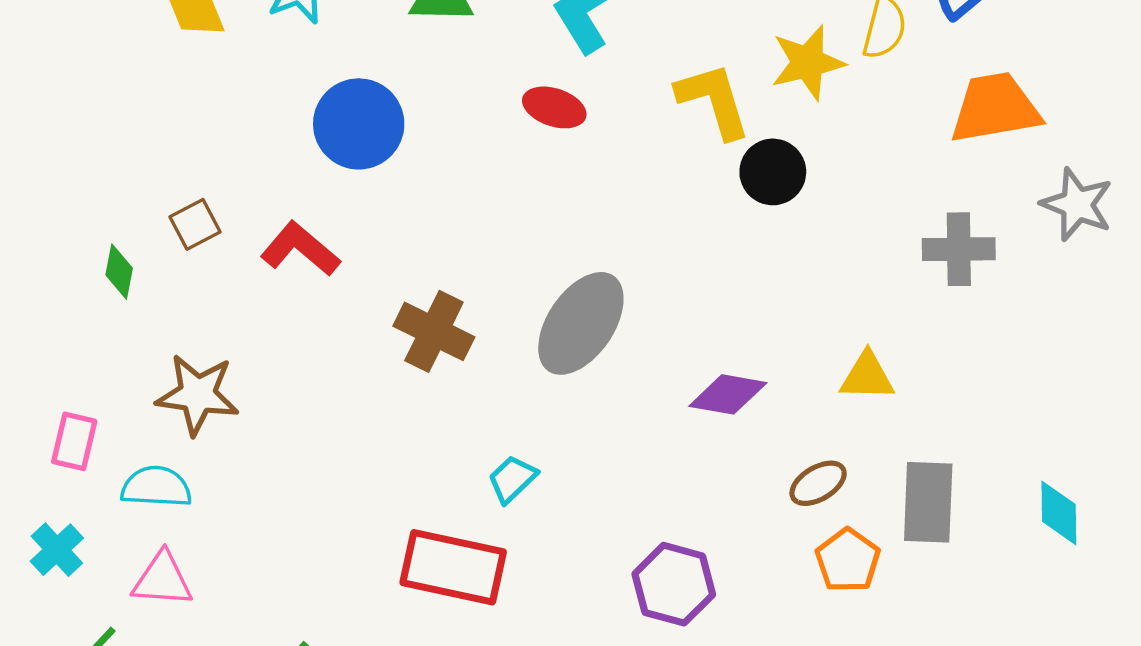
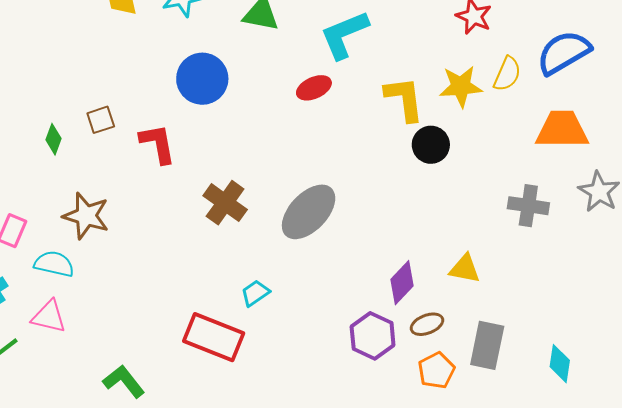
red ellipse: (554, 107) -> (314, 88), turned -52
red L-shape: (300, 249) -> (158, 144), turned 30
purple diamond: (728, 394) -> (402, 283), moved, turned -66
purple hexagon: (674, 584) -> (373, 336), moved

